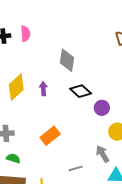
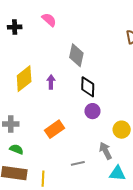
pink semicircle: (25, 34) -> (49, 20), moved, turned -49
black diamond: (81, 91) -> (88, 87), turned 45
purple circle: (102, 108) -> (92, 111), moved

